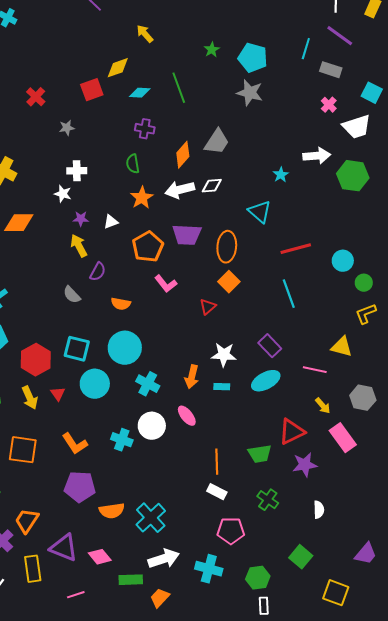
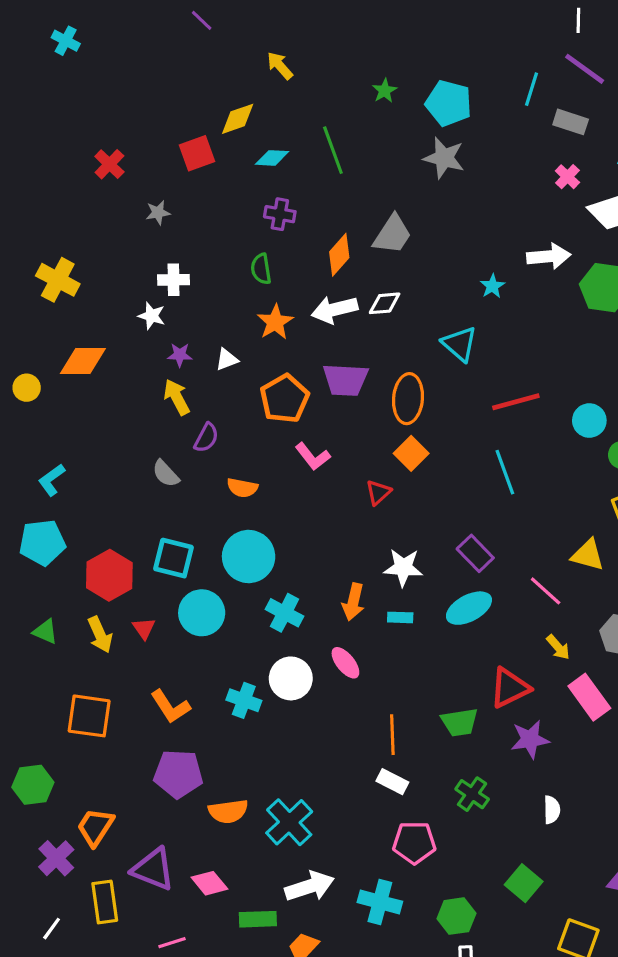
pink line: (315, 370) -> (546, 591), turned 30

